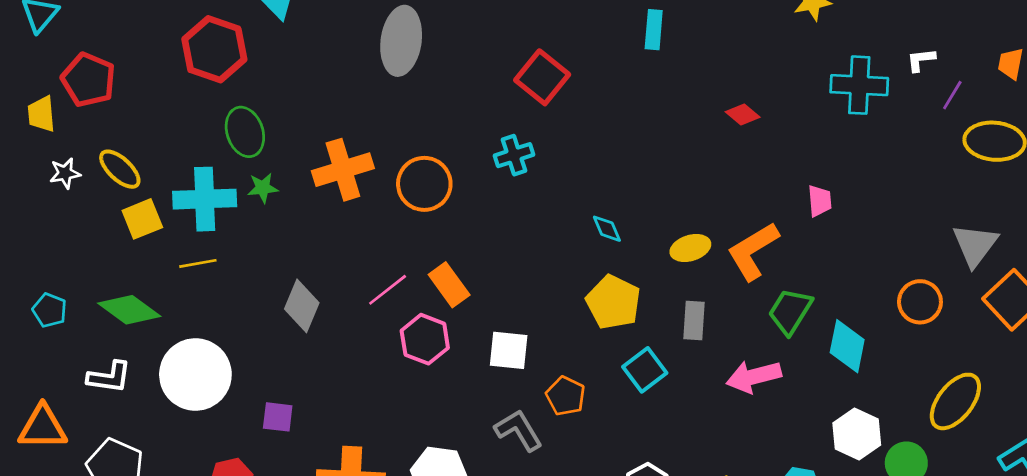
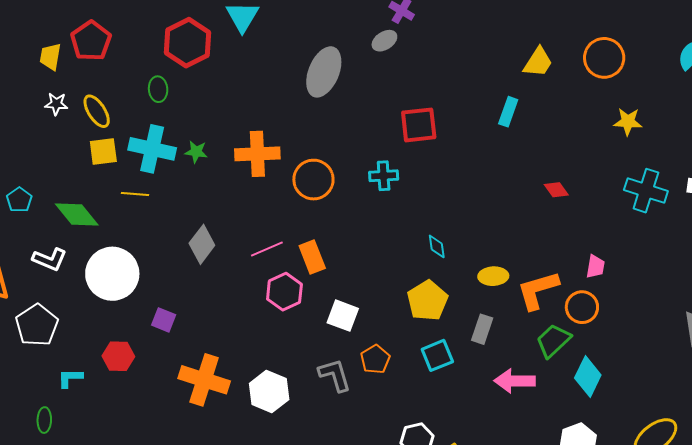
red square: (542, 77) -> (419, 125), turned 30
green ellipse: (245, 132) -> (158, 89), moved, size x0.7
orange circle: (920, 302) -> (582, 307), moved

